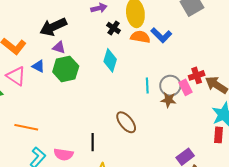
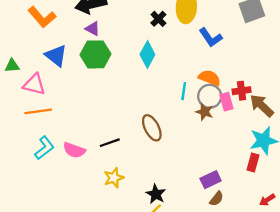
orange semicircle: (140, 37) -> (209, 78), moved
blue triangle: (38, 66) -> (56, 56), moved, size x1.5
pink triangle: (16, 76) -> (34, 84), moved, turned -30
orange line: (26, 127) -> (38, 111), turned -30
black line: (93, 142) -> (110, 143), turned 60

